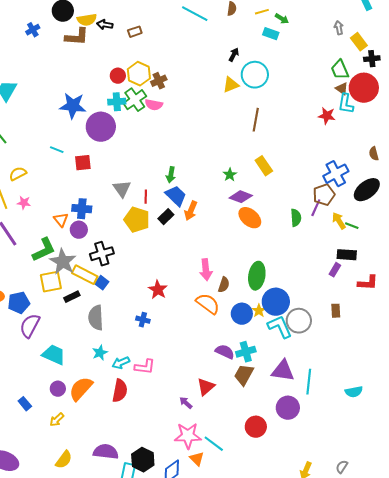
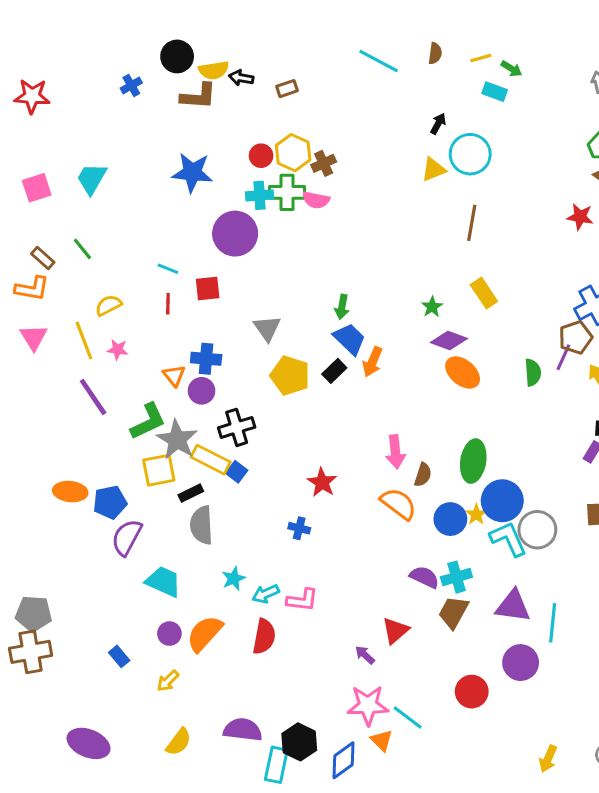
green cross: (135, 100) -> (287, 192), turned 35
blue star: (73, 106) -> (192, 173), moved
red line: (146, 197) -> (168, 304), moved
gray semicircle: (96, 318) -> (202, 525), moved

